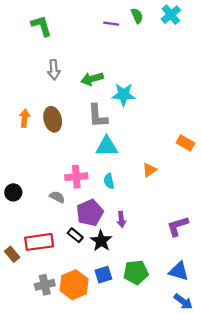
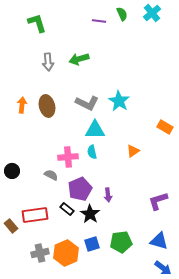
green arrow: (92, 79) -> (79, 59), moved
cyan star: (124, 95) -> (119, 101), moved, turned 30
gray L-shape: (98, 116) -> (87, 103), turned -60
cyan semicircle: (109, 181) -> (92, 152), moved

